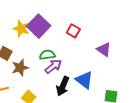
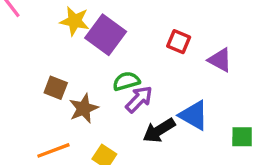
yellow star: (21, 29) -> (75, 21), moved
red square: (73, 31) -> (179, 42), moved
black arrow: (63, 86) -> (159, 130), turned 42

